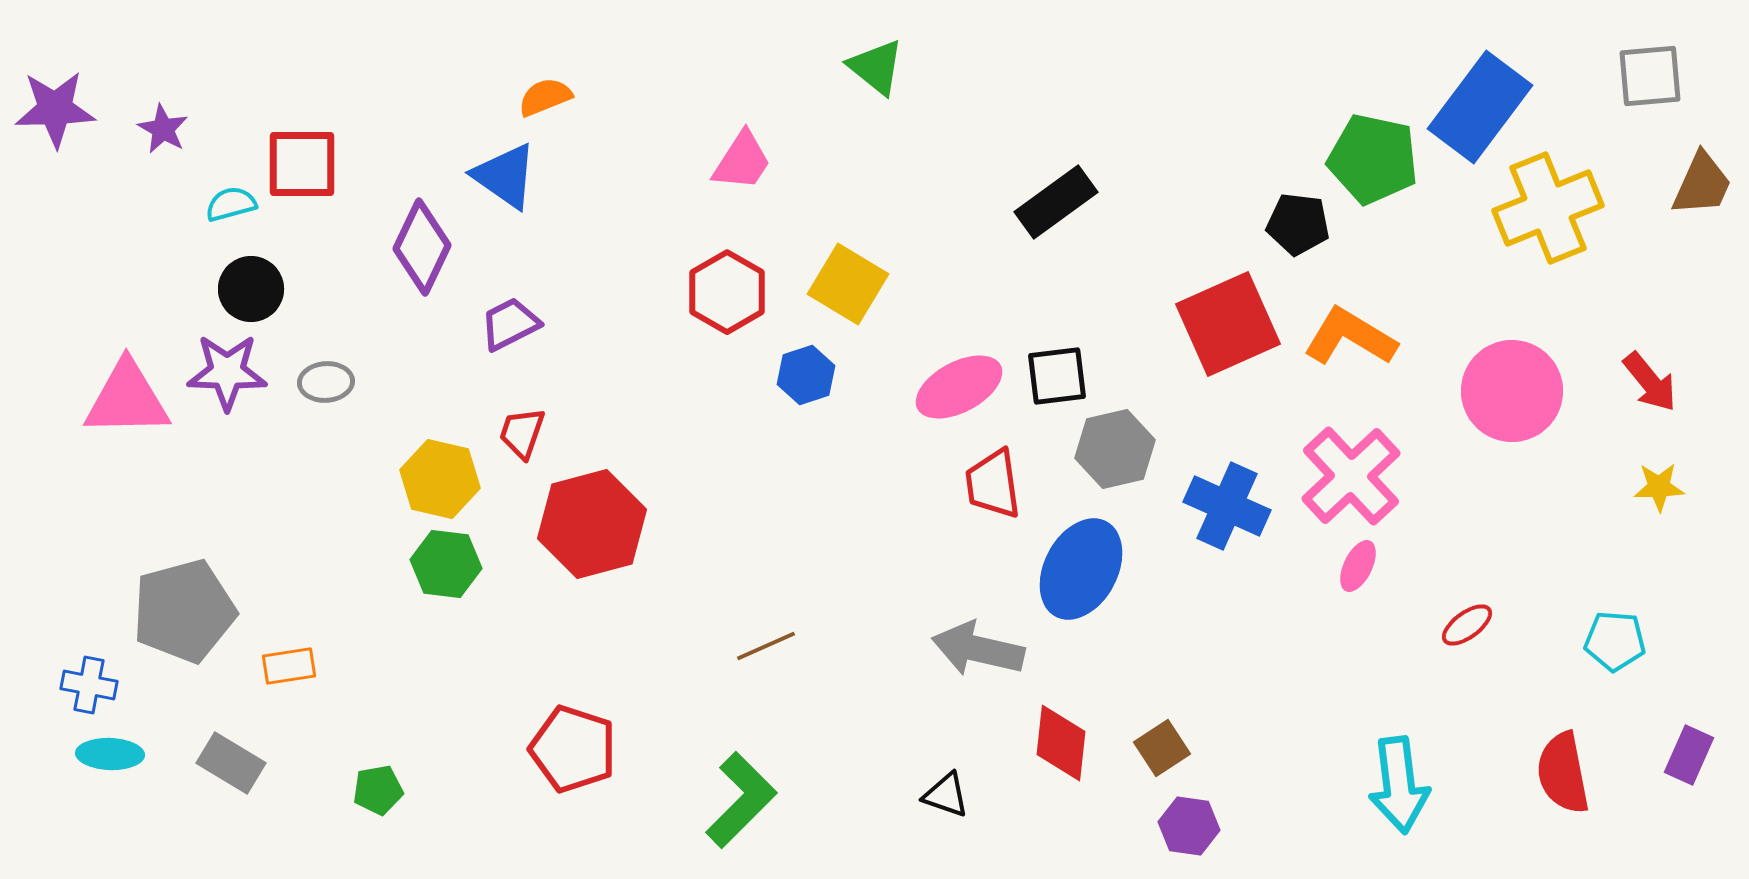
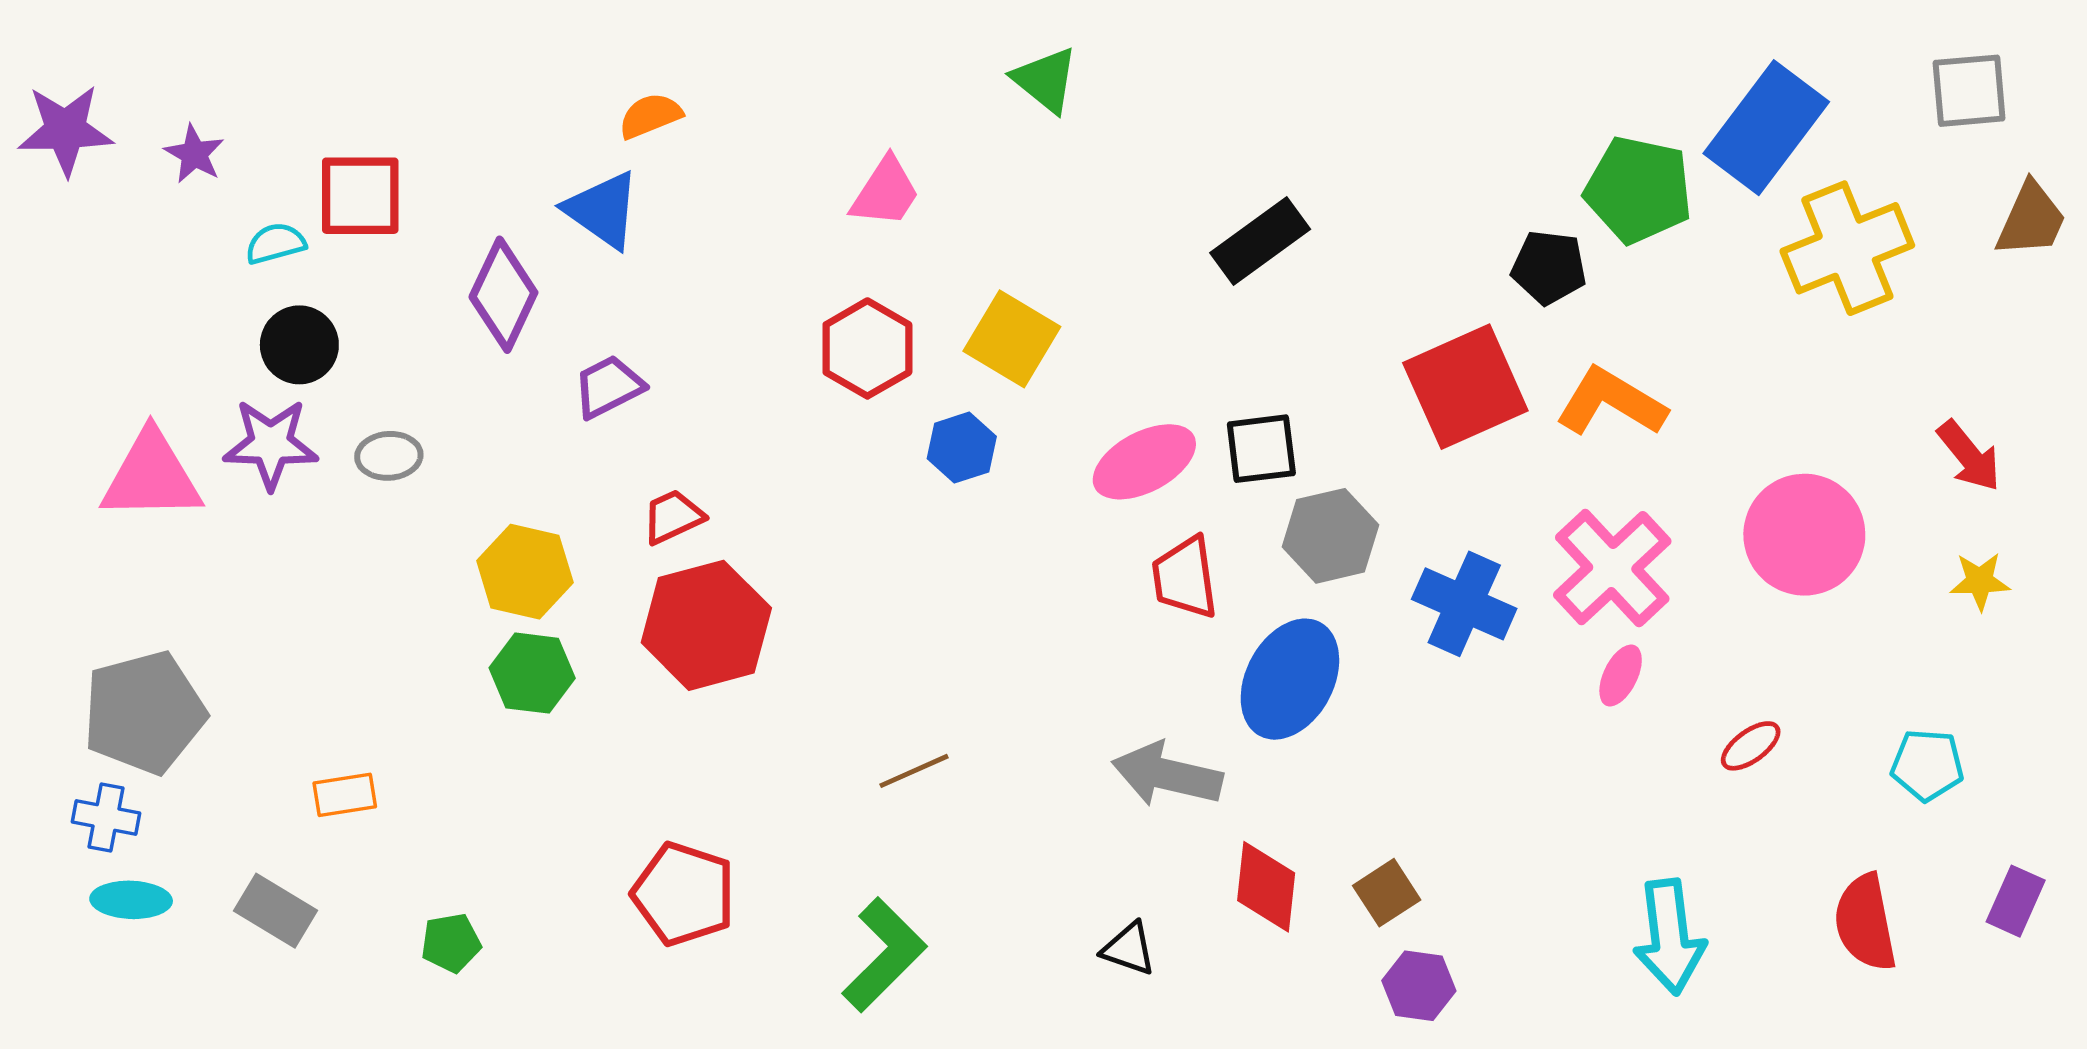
pink circle: (1512, 391) -> (1804, 535), moved
red trapezoid: (522, 433) -> (673, 517), moved, turned 46
gray pentagon: (184, 611) -> (144, 712), moved

